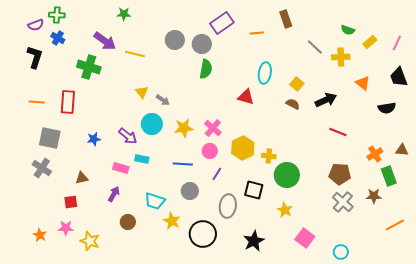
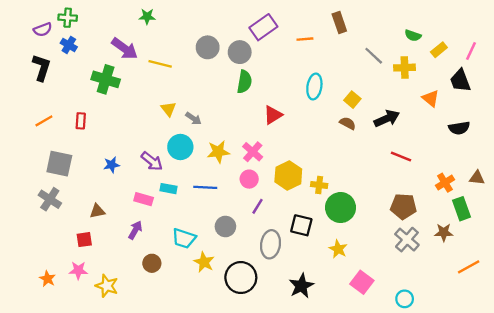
black trapezoid: (399, 77) -> (460, 81), moved
red triangle: (246, 97) -> (273, 115), moved, turned -48
orange line: (37, 102) -> (44, 121), turned -35
red rectangle: (68, 102) -> (81, 121), size x0.6
blue line: (183, 164) -> (205, 187), moved

